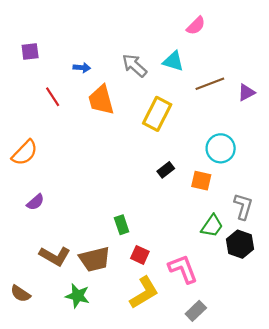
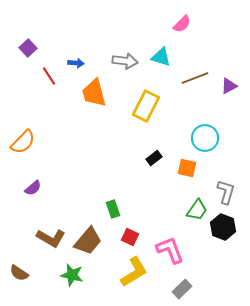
purple square: (30, 51) -> (28, 48), turned -36
gray arrow: (134, 65) -> (125, 61), turned 145
red line: (53, 97) -> (49, 76), moved
brown trapezoid: (95, 259) -> (88, 241), turned -36

